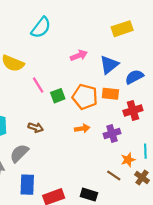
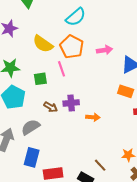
green square: (58, 96) -> (40, 79), moved
orange pentagon: (85, 97) -> (72, 47), moved
purple cross: (112, 134) -> (71, 103), moved
brown line: (114, 175) -> (100, 165), moved

